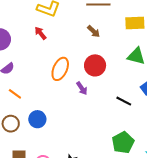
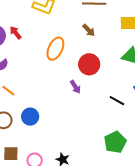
red arrow: (40, 33) -> (16, 33), moved
orange ellipse: (60, 69) -> (55, 49), moved

